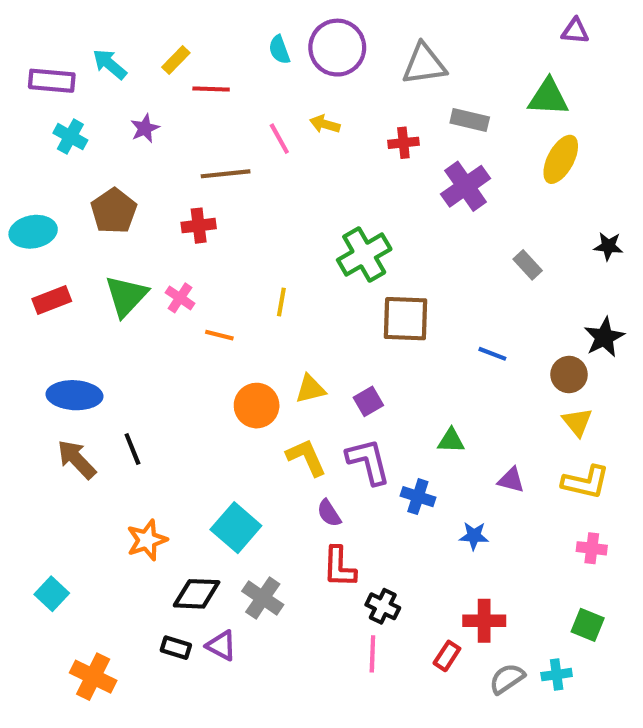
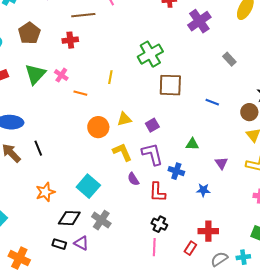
purple triangle: (511, 480) -> (221, 163), turned 40
red L-shape: (339, 567) -> (157, 192), moved

